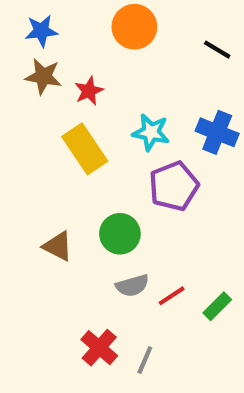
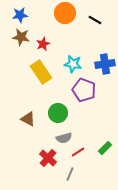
black line: (217, 50) -> (95, 20), moved
blue cross: (217, 132) -> (105, 64), turned -30
purple pentagon: (174, 186) -> (84, 90), turned -30
red line: (172, 296) -> (78, 152), moved
red cross: (99, 348) -> (48, 158), moved

